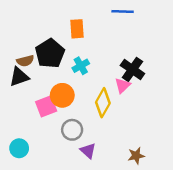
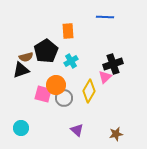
black cross: (132, 69) -> (113, 64), turned 36
pink square: (46, 106) -> (43, 94), turned 36
gray circle: (72, 130) -> (64, 98), moved

